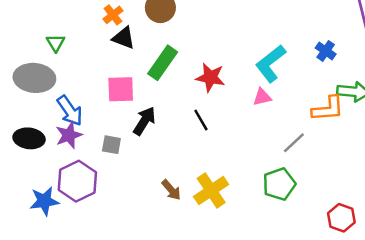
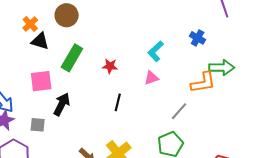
cyan L-shape: (271, 64) -> (156, 51), size x0.7
red star: (210, 77) -> (110, 66), size x0.7
black line: (201, 120) -> (118, 102), moved, turned 48

